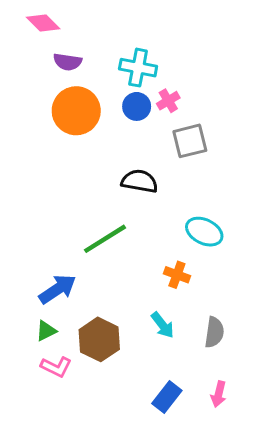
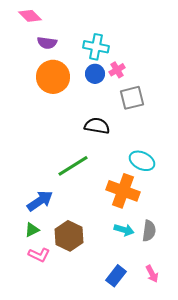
orange cross: (177, 275) -> (123, 191), size x1.8
cyan arrow: (163, 325) -> (124, 230), moved, turned -36
pink arrow: (219, 394) -> (152, 274), turned -42

